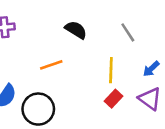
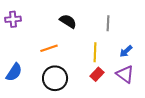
gray line: (128, 32) -> (108, 23), turned 35
black circle: (38, 109) -> (55, 78), moved

